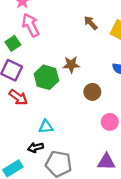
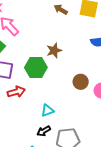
brown circle: (92, 92) -> (81, 82), moved
red arrow: (18, 97) -> (16, 92), turned -36

